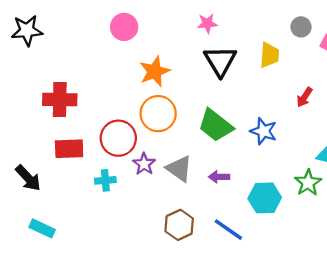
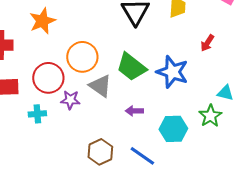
orange star: (155, 71) -> (42, 21), moved
blue star: (264, 131) -> (172, 72), size x1.4
purple star: (144, 164) -> (70, 100), turned -30
gray triangle: (179, 169) -> (100, 86), moved

